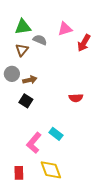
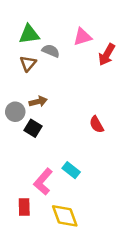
gray circle: (12, 74) -> (15, 112), moved
red semicircle: (76, 98) -> (97, 124), turned 64
red rectangle: (19, 173) -> (24, 207), moved

